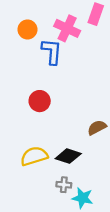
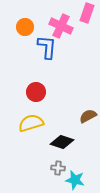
yellow semicircle: (34, 156) -> (31, 123), moved

